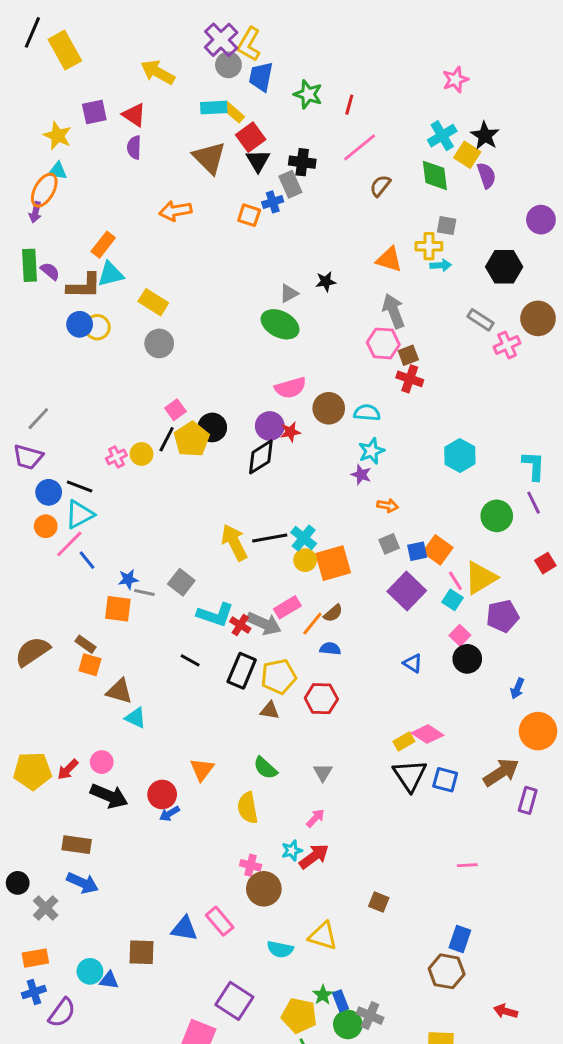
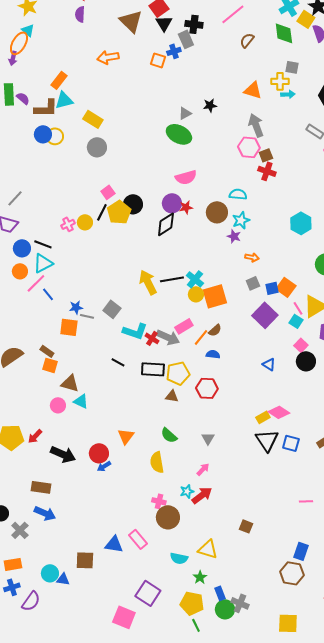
cyan triangle: (57, 171) -> (28, 30), turned 32
brown circle: (329, 408) -> (217, 212), moved
black rectangle: (242, 671) -> (153, 369), turned 70
pink circle: (102, 762) -> (58, 405), moved
green star: (323, 995) -> (200, 577), moved

